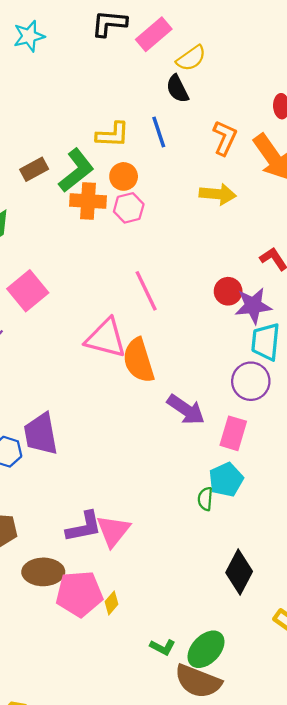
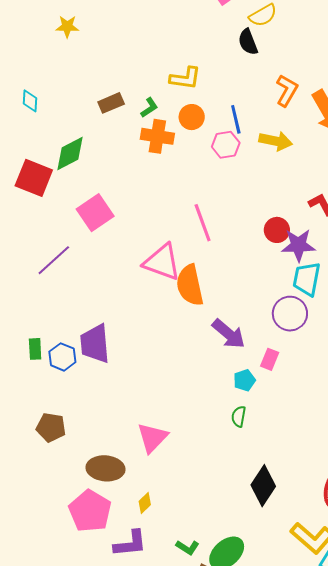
blue line: (159, 132) -> (236, 119), moved
green L-shape: (76, 170) -> (149, 108), size x0.5
pink hexagon: (129, 208) -> (226, 145), moved
pink rectangle: (233, 433) -> (270, 359), size x0.7
cyan pentagon: (226, 480) -> (244, 380), moved, size x0.7
purple L-shape: (84, 527) -> (130, 544), moved
brown ellipse: (43, 572) -> (105, 468), moved
pink pentagon: (79, 594) -> (90, 511), moved, turned 30

